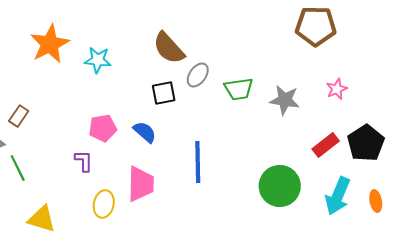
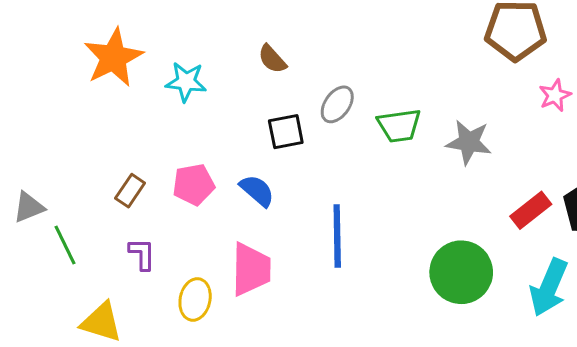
brown semicircle: (169, 48) -> (272, 59), moved, size x0.6
pink star: (337, 89) -> (555, 95), moved
brown rectangle: (19, 116) -> (130, 191), moved
purple L-shape: (84, 161) -> (142, 254), moved

